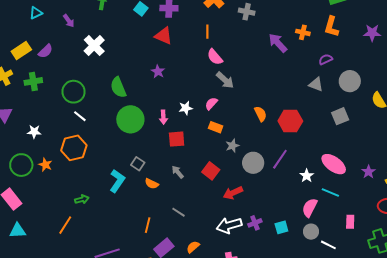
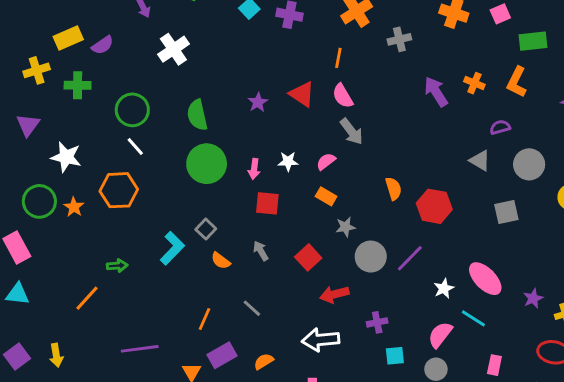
gray cross: (247, 12) -> (399, 39), turned -35
red triangle: (164, 36) -> (302, 94), moved
white star: (34, 132) -> (66, 157), size x1.5
purple cross: (255, 223) -> (377, 322), moved

